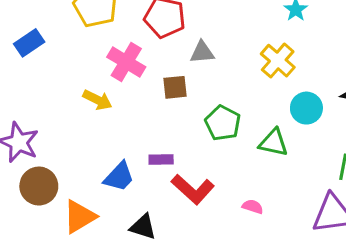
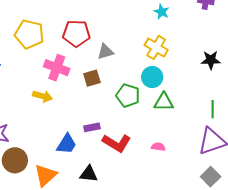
cyan circle: (306, 108) -> (152, 77), moved

